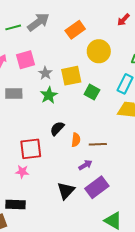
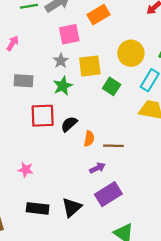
yellow circle: (99, 51) -> (131, 53), moved
pink square: (26, 60) -> (69, 34), moved
red square: (31, 149) -> (43, 116), moved
black triangle: (66, 191) -> (72, 207), moved
black rectangle: (16, 205) -> (38, 208), moved

